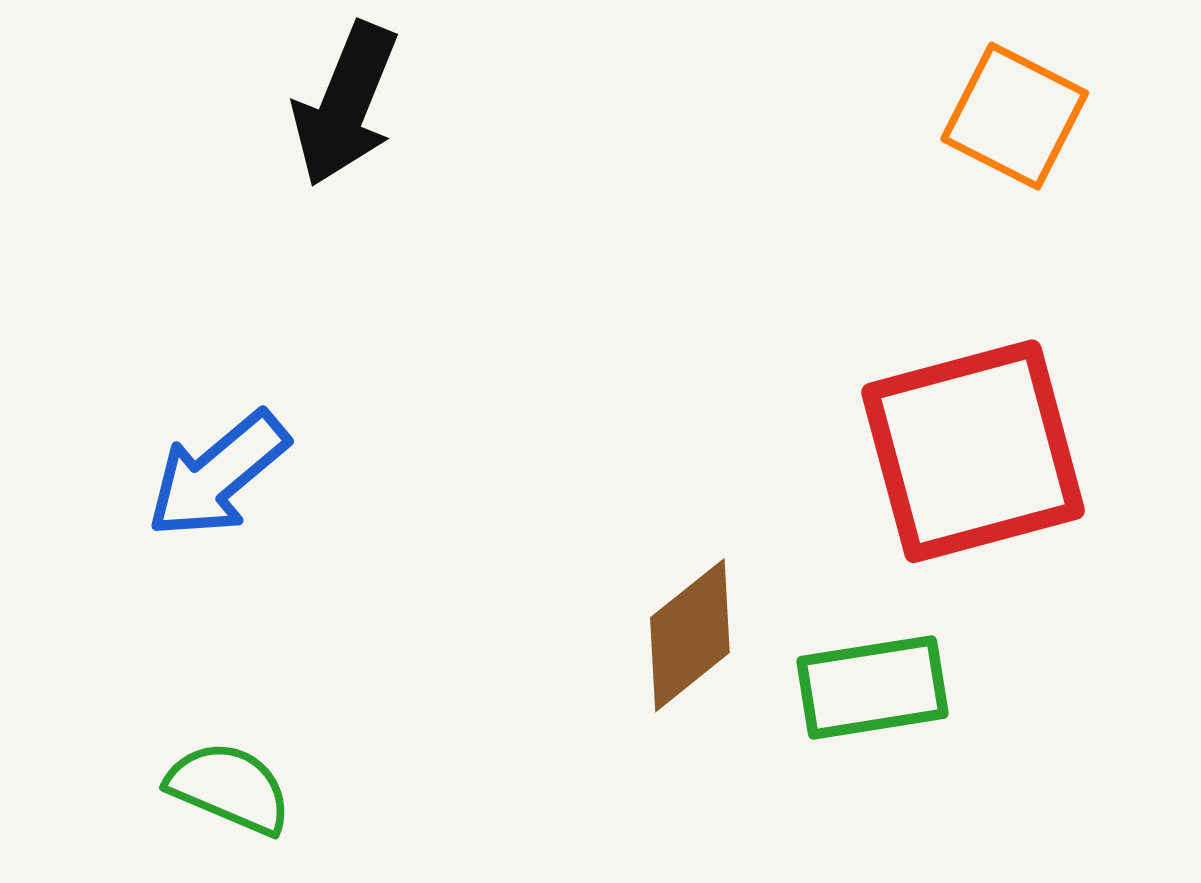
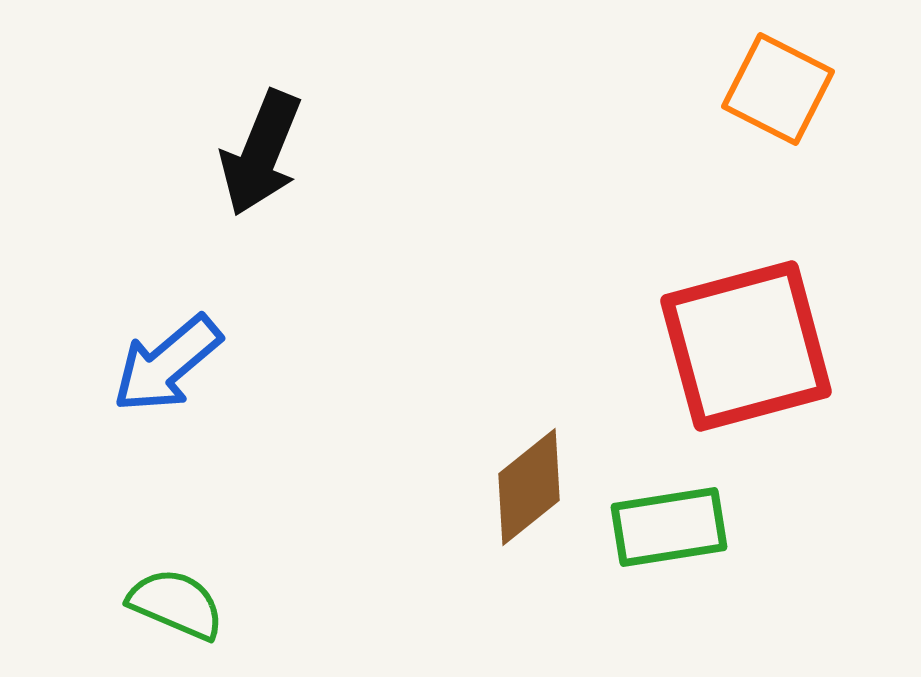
black arrow: (345, 104) -> (261, 153), moved

